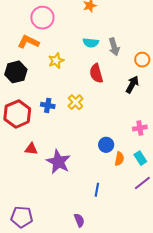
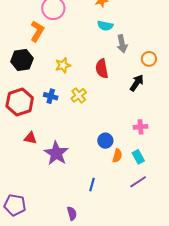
orange L-shape: (28, 42) -> (37, 31), turned 90
cyan semicircle: (91, 43) -> (105, 26), moved
yellow star: (56, 61) -> (63, 65), moved

